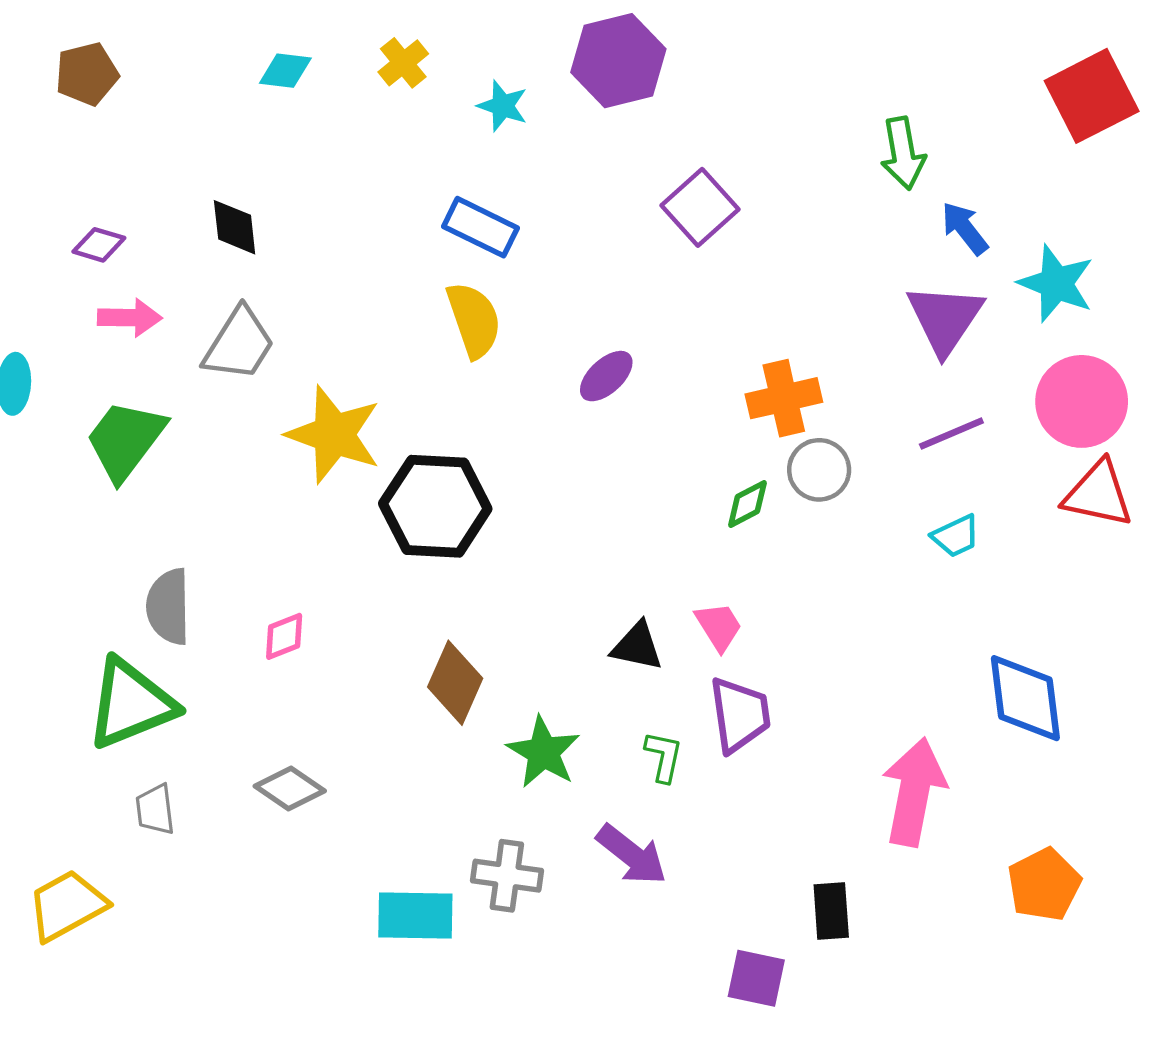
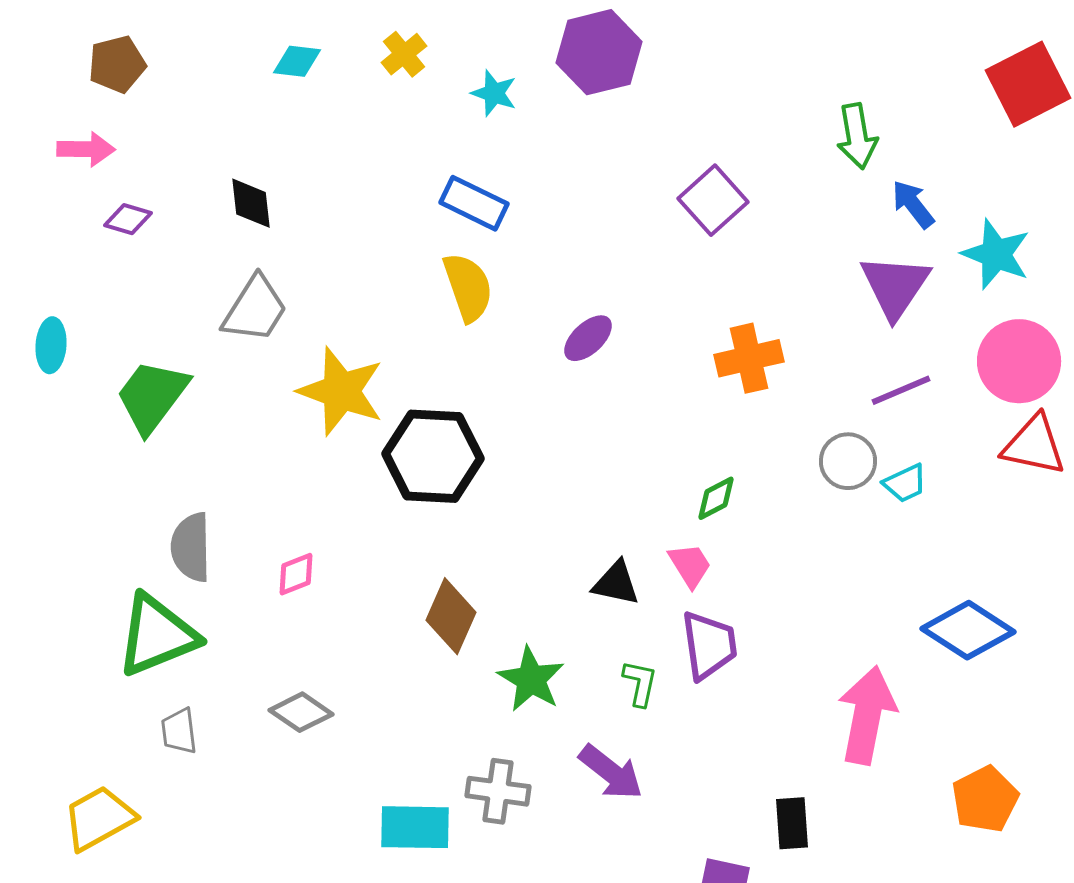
purple square: (700, 207) -> (713, 200), moved
pink arrow: (130, 318) -> (86, 149), moved
gray circle: (819, 470) -> (848, 461), moved
green diamond: (747, 504) -> (716, 498), moved
blue diamond: (1025, 698) -> (968, 630), turned -50

